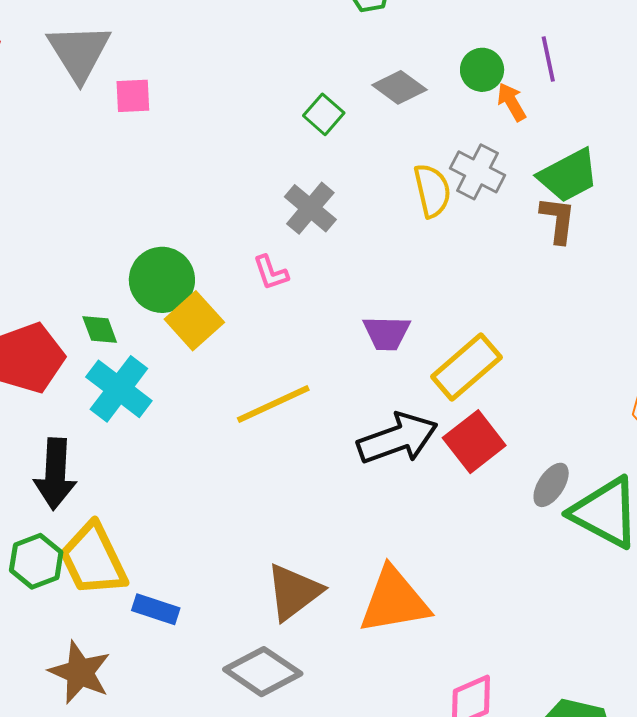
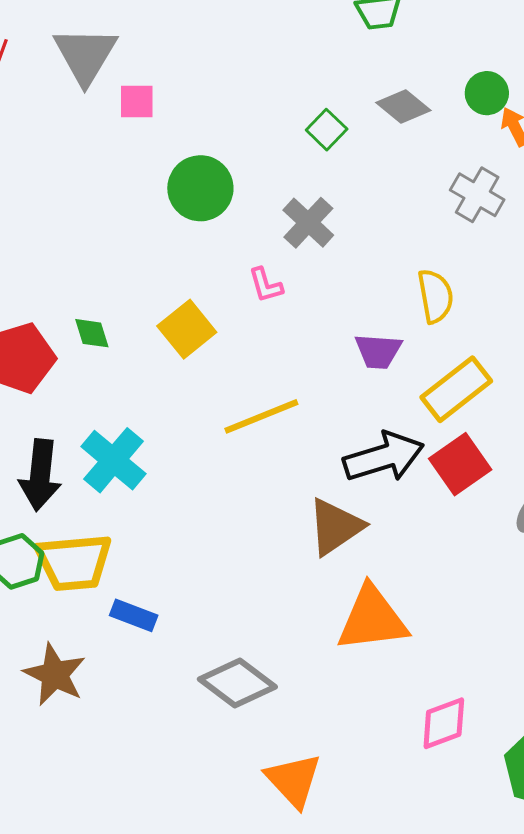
yellow semicircle: (432, 191) -> (435, 296), moved
green circle: (162, 280) -> (200, 188), moved
cyan cross: (119, 389) -> (114, 460), moved
yellow trapezoid: (93, 559) -> (74, 562), turned -72
brown triangle: (294, 592) -> (335, 527), moved

